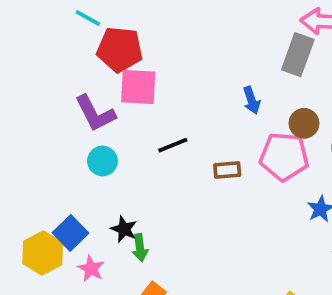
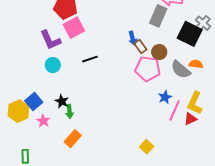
pink square: (138, 87) -> (74, 28), turned -35
brown rectangle: (227, 170) -> (140, 46), moved, turned 56

